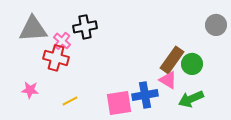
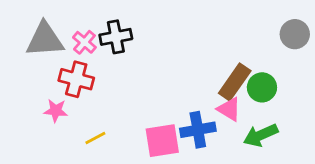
pink cross: (62, 41) -> (84, 42), moved
pink star: (30, 90) -> (56, 111), moved

